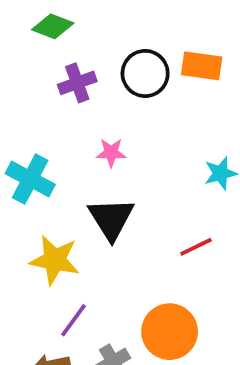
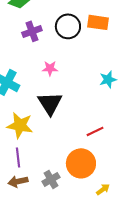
red line: (196, 247) -> (95, 131), moved
purple line: (73, 320) -> (18, 157), moved, turned -42

